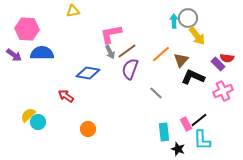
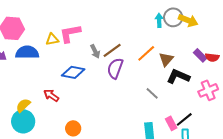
yellow triangle: (73, 11) -> (52, 39), moved
pink L-shape: (111, 34) -> (70, 33), moved
yellow arrow: (197, 36) -> (188, 20), moved, turned -30
purple rectangle: (218, 64) -> (200, 55), moved
gray line: (156, 93) -> (152, 93), moved
yellow semicircle: (28, 115) -> (23, 105), moved
cyan circle: (38, 122) -> (23, 121), size x1.5

